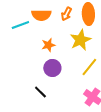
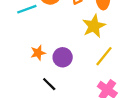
orange star: (48, 45) -> (38, 53), moved

